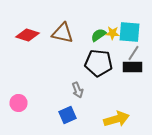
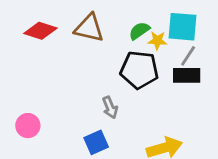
yellow star: (112, 33) -> (157, 41), moved

